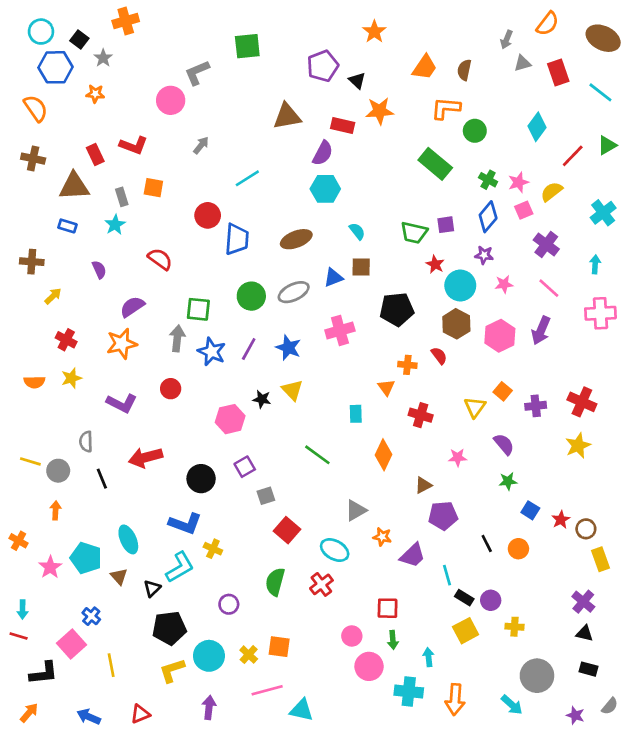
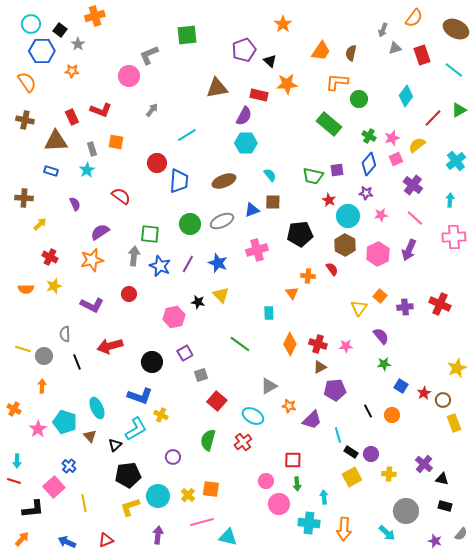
red cross: (421, 415) -> (318, 344), moved
yellow star: (578, 446) -> (457, 368), moved
purple cross: (583, 602) -> (424, 464), moved

